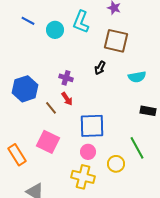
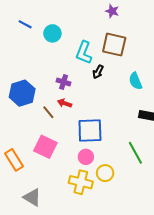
cyan L-shape: (81, 22) -> (84, 53), moved
cyan semicircle: (137, 77) -> (135, 81), turned 78
red arrow: (67, 99) -> (65, 103), turned 144
yellow circle: (116, 164) -> (105, 173), moved

